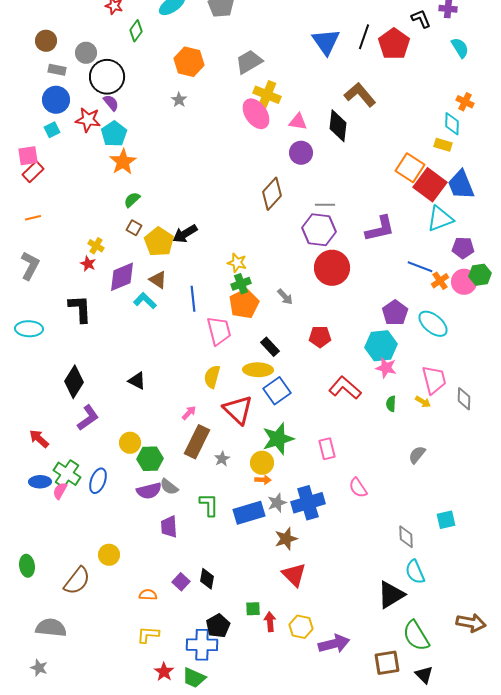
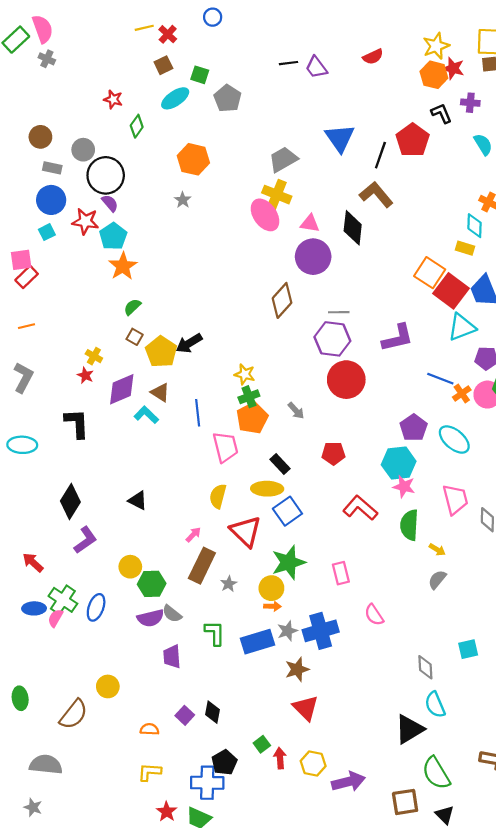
black line: (364, 37) -> (380, 155), moved
gray trapezoid: (249, 62) -> (283, 159), moved
purple circle: (301, 153) -> (313, 257), size x1.4
yellow arrow: (423, 402) -> (437, 550), moved
green semicircle: (391, 404) -> (409, 525), size x1.8
green square: (253, 609) -> (262, 744), turned -35

